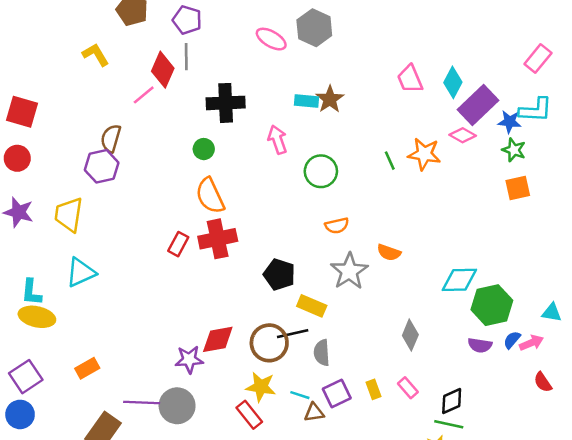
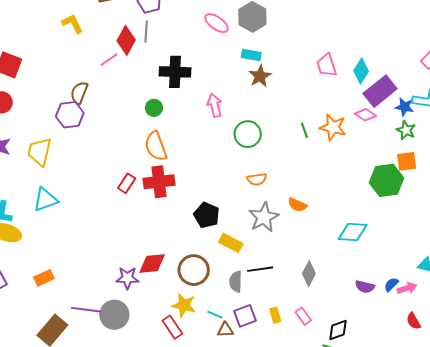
cyan rectangle: (307, 101) -> (251, 55), moved
green hexagon: (492, 305) -> (386, 180), moved
black line: (293, 334) -> (260, 269), moved

